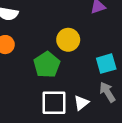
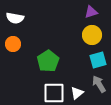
yellow circle: (68, 40) -> (92, 35), moved

